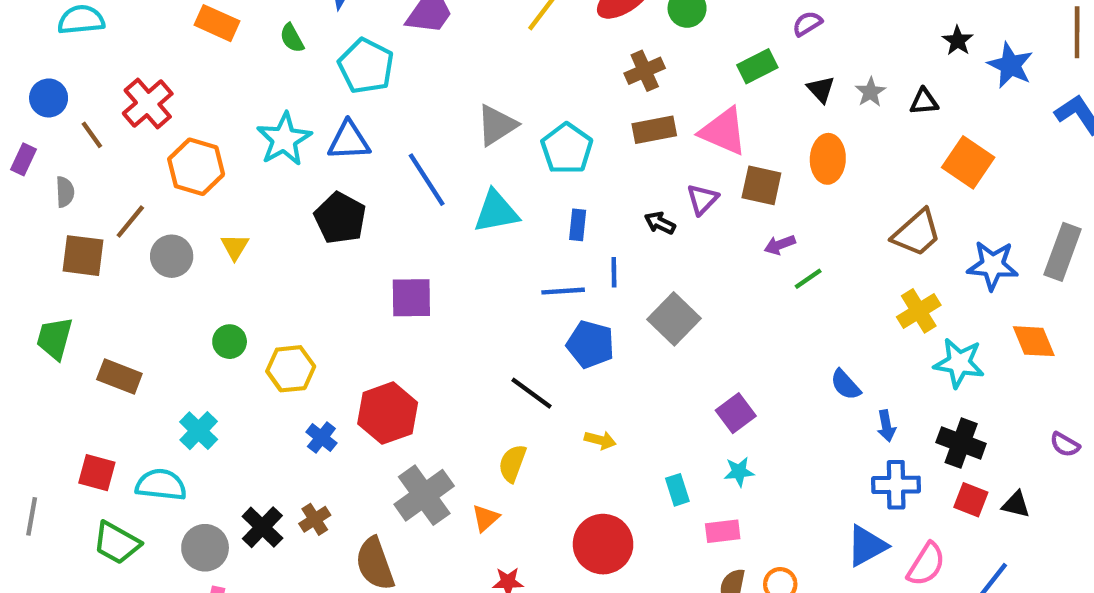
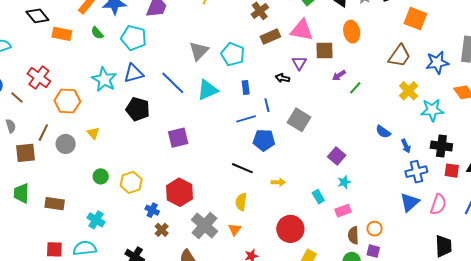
brown cross: (315, 519) -> (162, 230), moved

